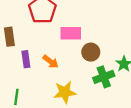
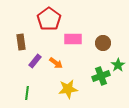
brown circle: (91, 52) -> (103, 43), moved
purple rectangle: (26, 59) -> (35, 61), turned 48

